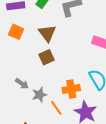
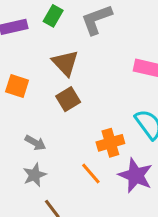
orange square: (16, 32) -> (17, 86), moved
gray star: (39, 95) -> (35, 175), moved

